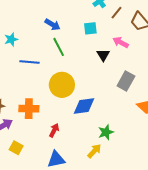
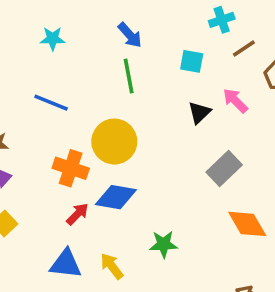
blue line: (29, 62) -> (51, 103), moved
blue diamond: (84, 106) -> (116, 197), moved
orange cross: (29, 109) -> (71, 168), moved
yellow arrow: (94, 151) -> (112, 266), moved, turned -98

